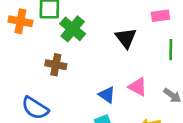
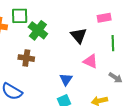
pink triangle: (138, 87) -> (90, 61), moved
blue triangle: (107, 95) -> (66, 79), turned 32

